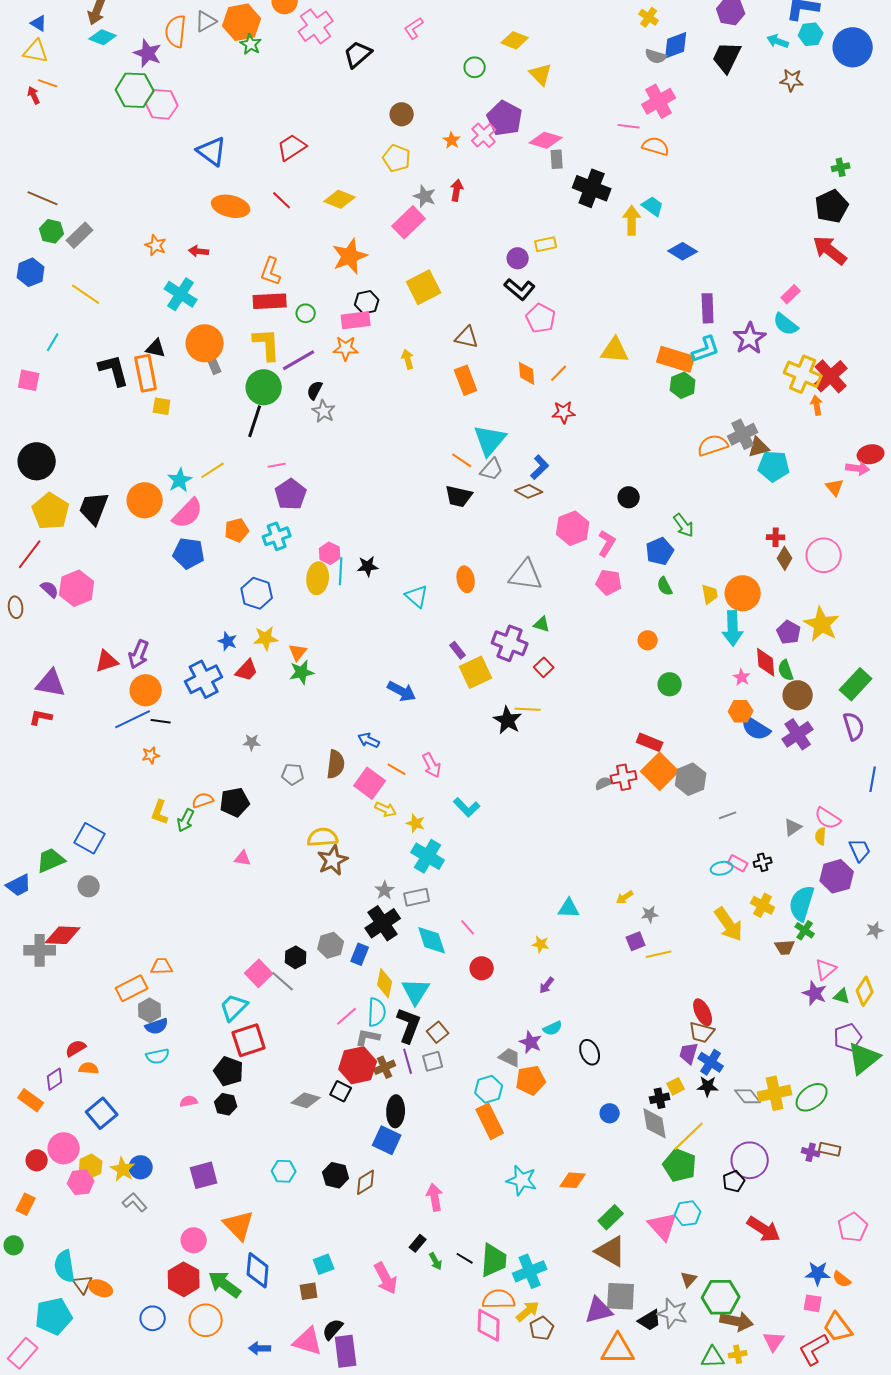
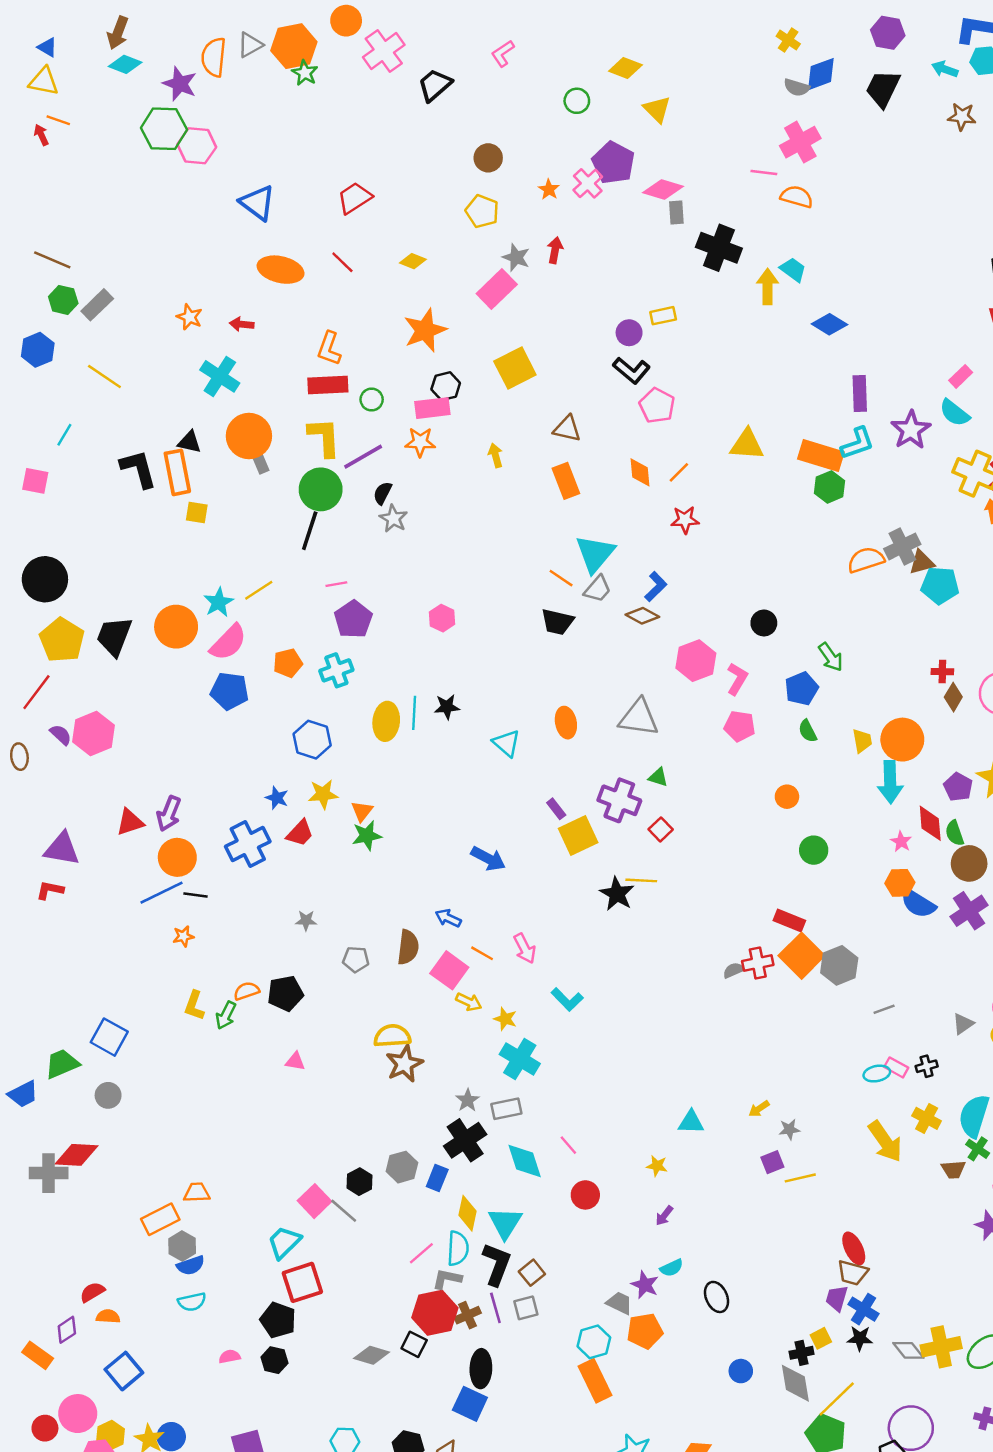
yellow diamond: (340, 199) -> (413, 261), size x0.7
pink hexagon: (330, 553) -> (442, 618), moved

